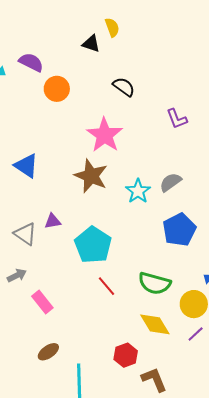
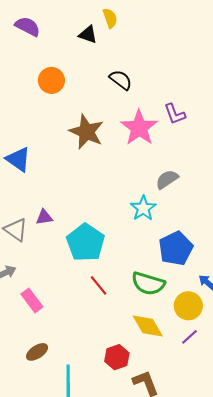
purple semicircle: (31, 62) -> (28, 26), moved
pink star: (105, 135) -> (139, 128), moved
brown star: (91, 176) -> (86, 132), moved
cyan star: (138, 191) -> (143, 208), moved
blue pentagon: (179, 230) -> (176, 248), moved

